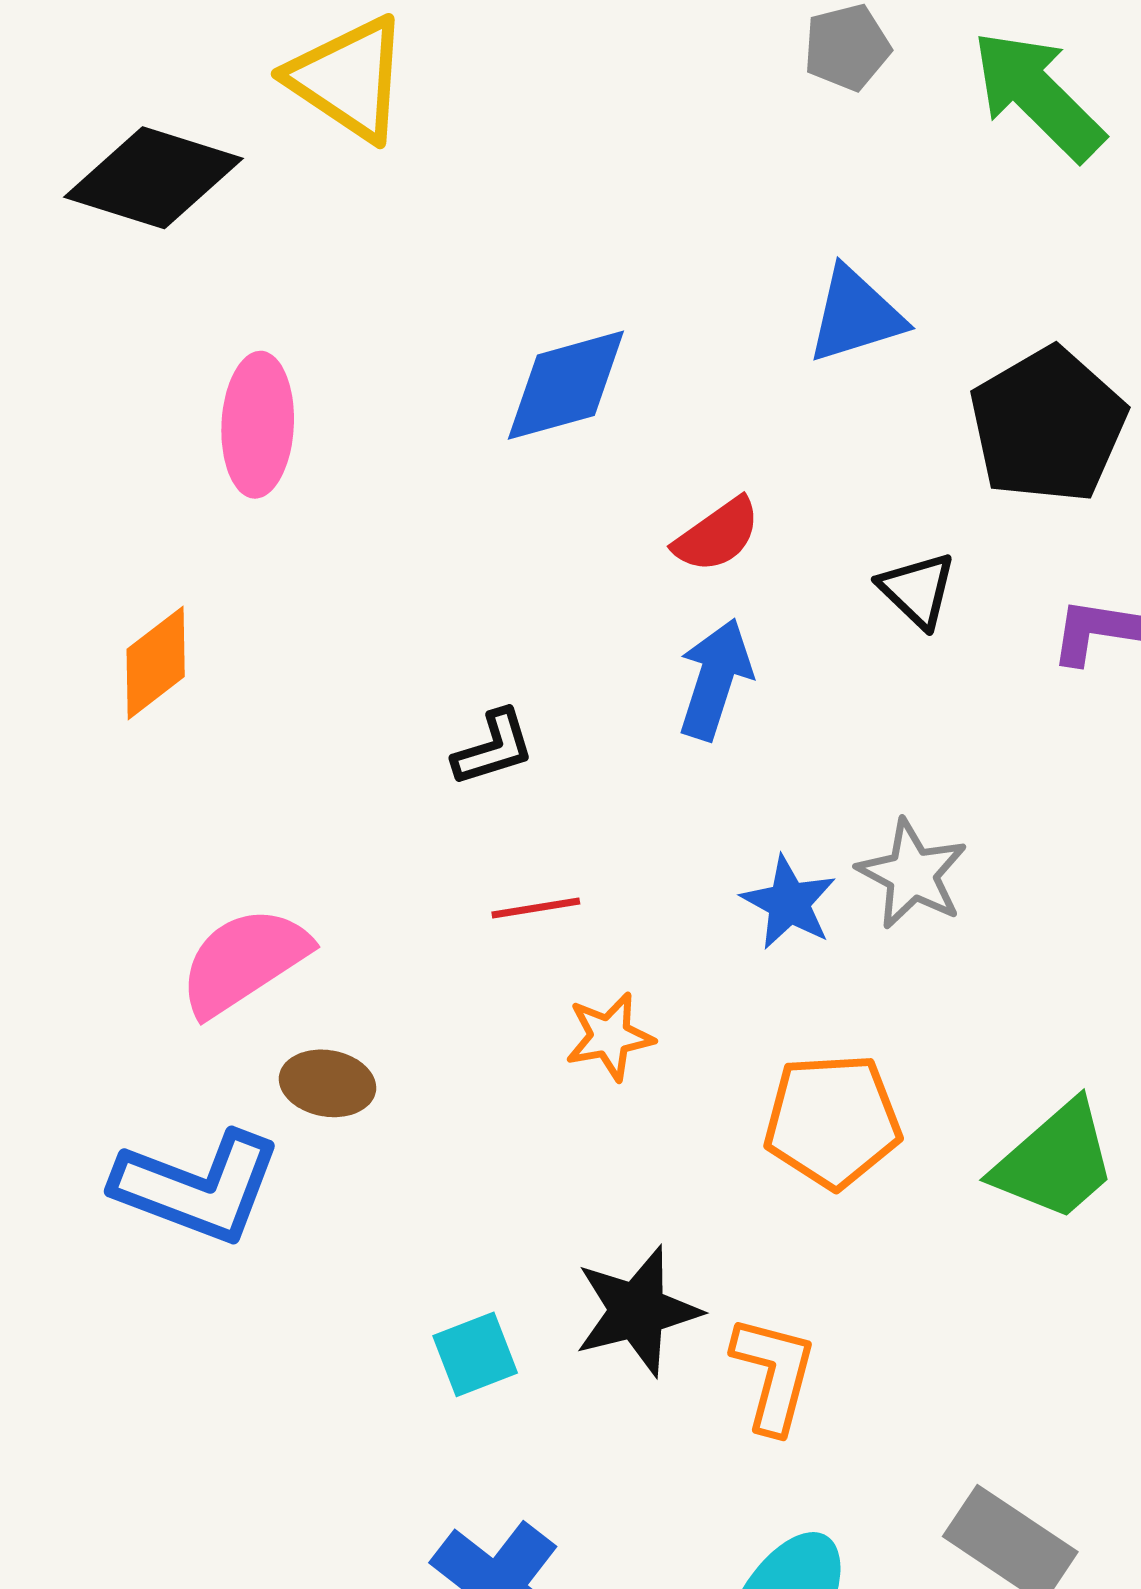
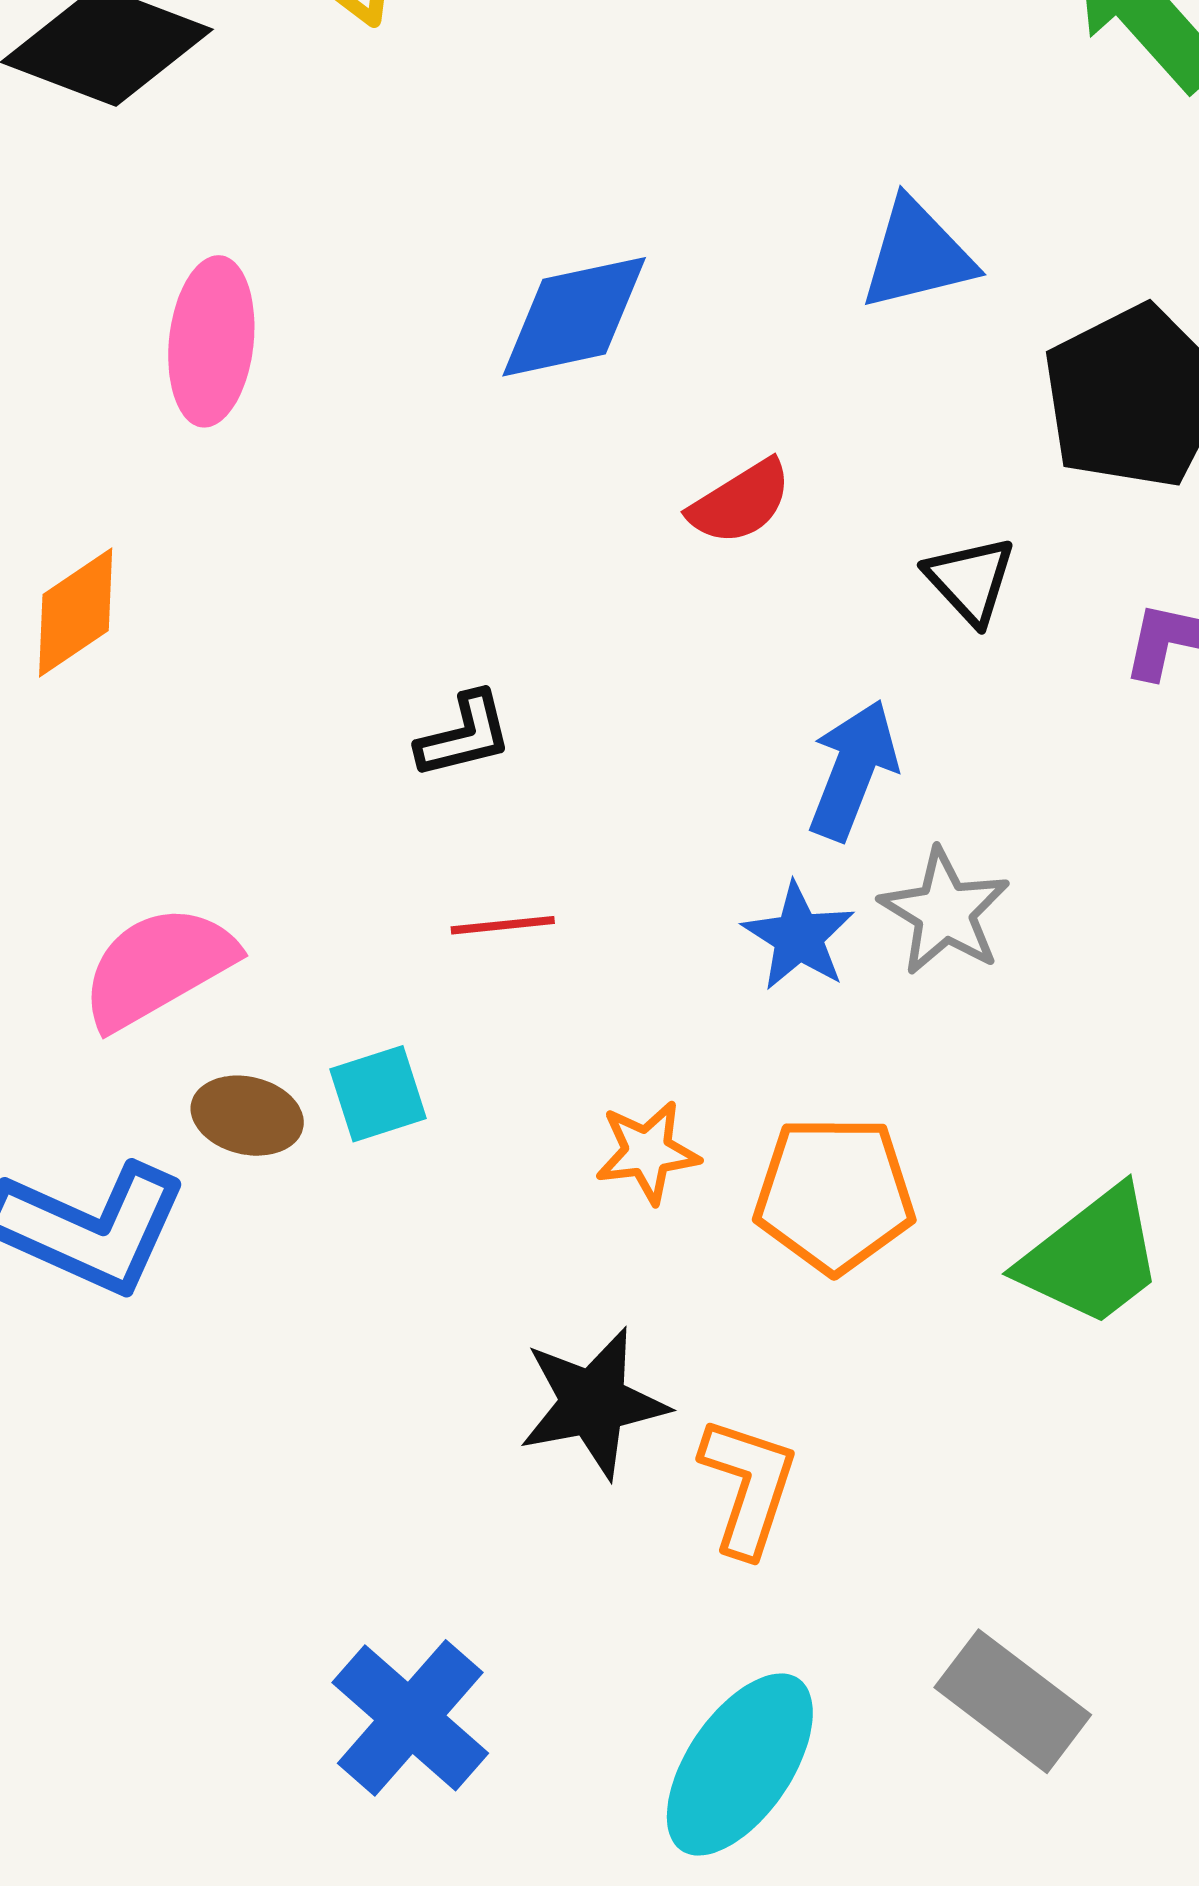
blue arrow: (715, 679) -> (853, 770), moved
orange star: (610, 1036) -> (647, 1152), moved
cyan square: (475, 1354) -> (378, 1094), moved

